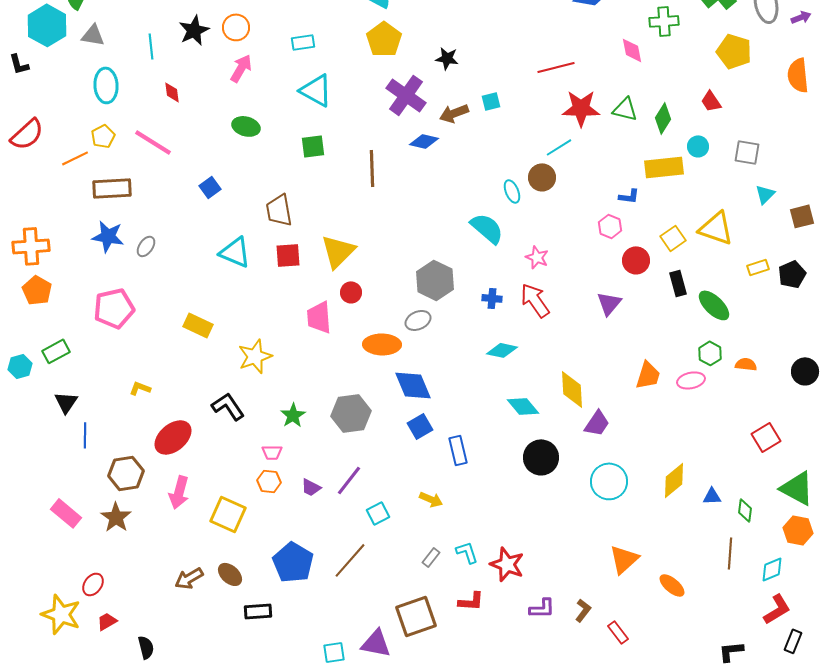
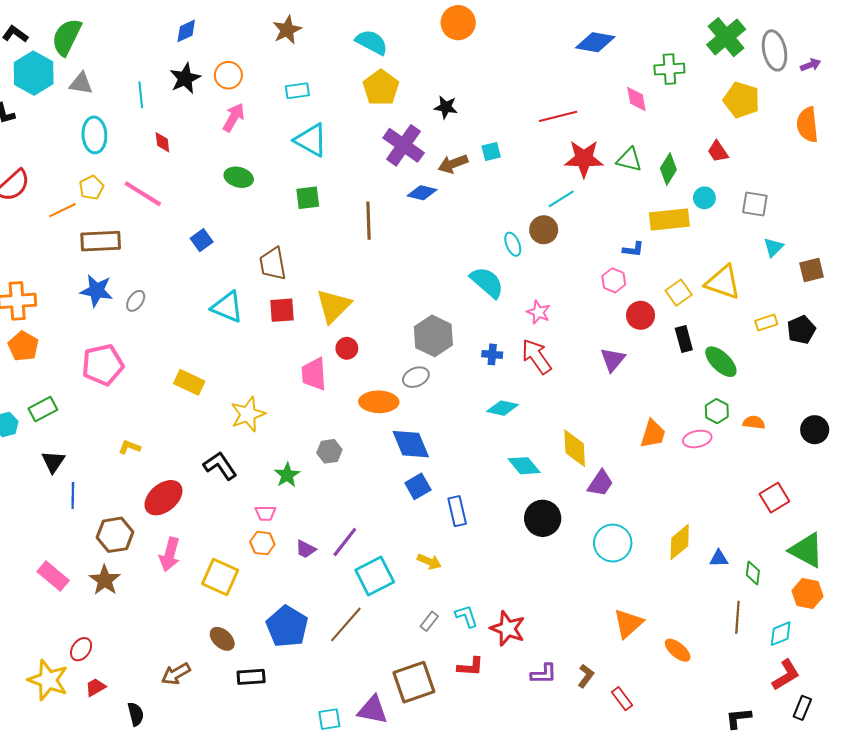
gray hexagon: (351, 413) -> (329, 451), moved, size x0.6
cyan square: (378, 513) -> (375, 576), size x1.6
brown arrow: (189, 578) -> (176, 674), moved

